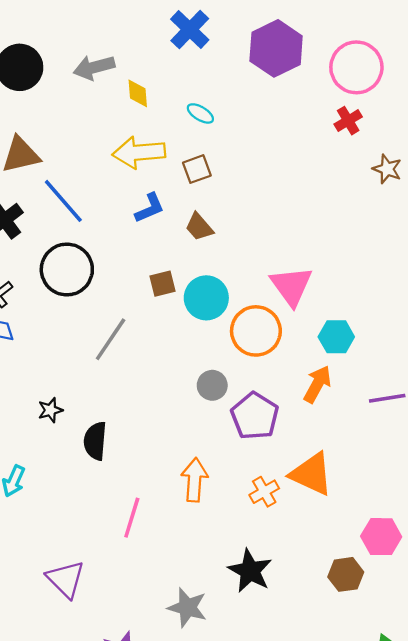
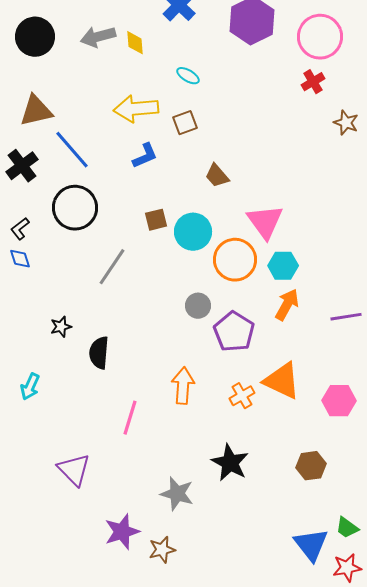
yellow diamond: (138, 93) -> (135, 43), moved
brown trapezoid: (199, 227) -> (217, 176), moved
cyan hexagon: (336, 337) -> (283, 266), moved
pink hexagon: (381, 537) -> (339, 401), moved

